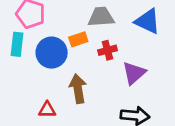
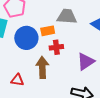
red cross: (107, 50) -> (56, 47), moved

